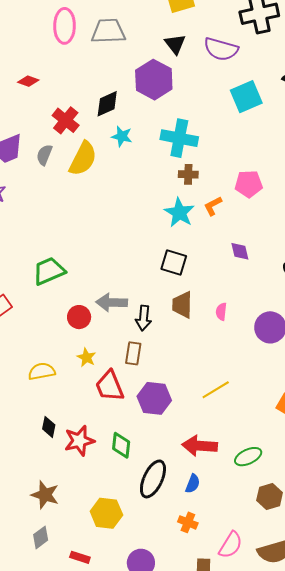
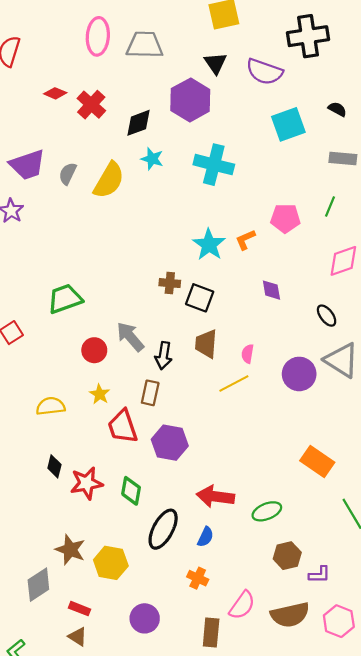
red cross: (66, 120) -> (91, 105), moved
brown cross: (188, 174) -> (170, 283), moved
gray arrow: (112, 302) -> (130, 337), turned 44
yellow line: (216, 390) -> (234, 384), moved
brown star: (45, 495) -> (70, 550), moved
gray diamond: (41, 537) -> (38, 585), size x1.4

